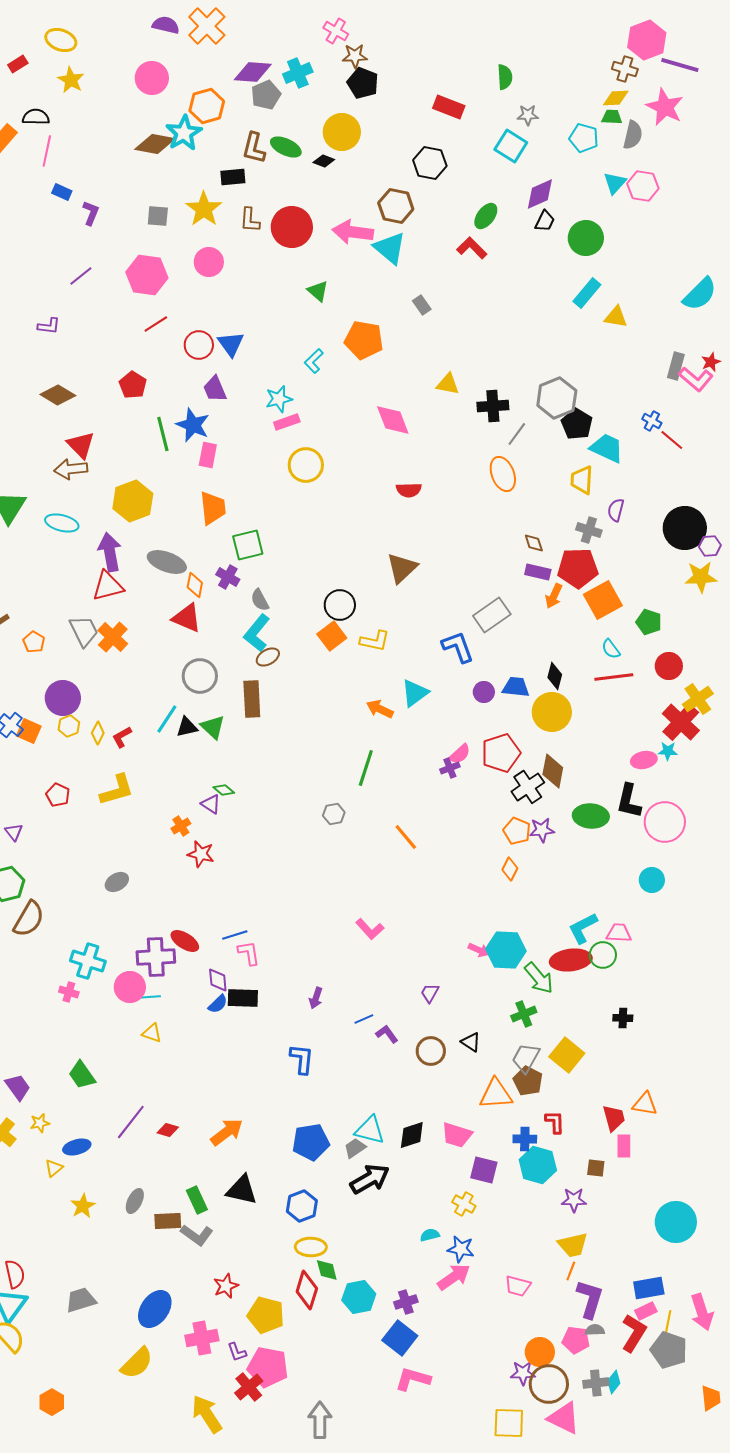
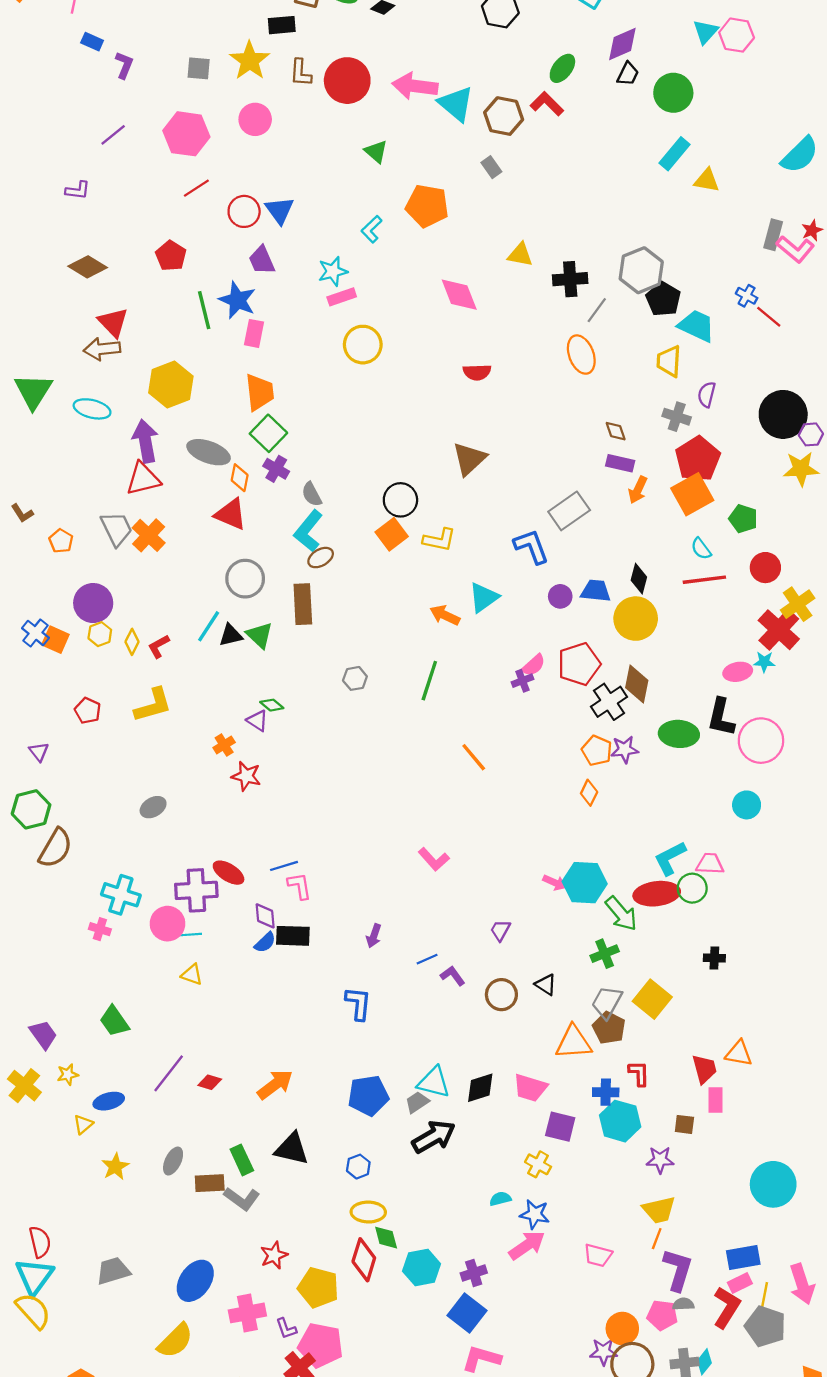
brown hexagon: (396, 206) -> (504, 116), moved
green square: (248, 545) -> (268, 433), moved, turned -32
red pentagon: (578, 568) -> (698, 459), moved, turned -30
gray hexagon: (334, 814) -> (355, 678), moved
blue hexagon: (302, 1206) -> (358, 1167), size x0.7

